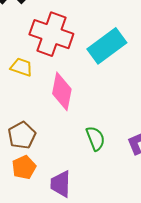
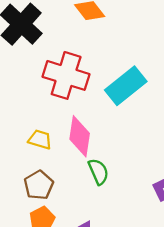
yellow trapezoid: (21, 67) -> (40, 139), moved
green semicircle: (95, 138) -> (98, 172), moved

